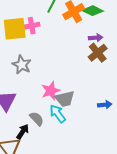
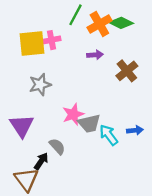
purple arrow: (96, 38) -> (95, 55), moved
gray star: (22, 65) -> (40, 85), turned 30
cyan arrow: (58, 114) -> (109, 135), moved

